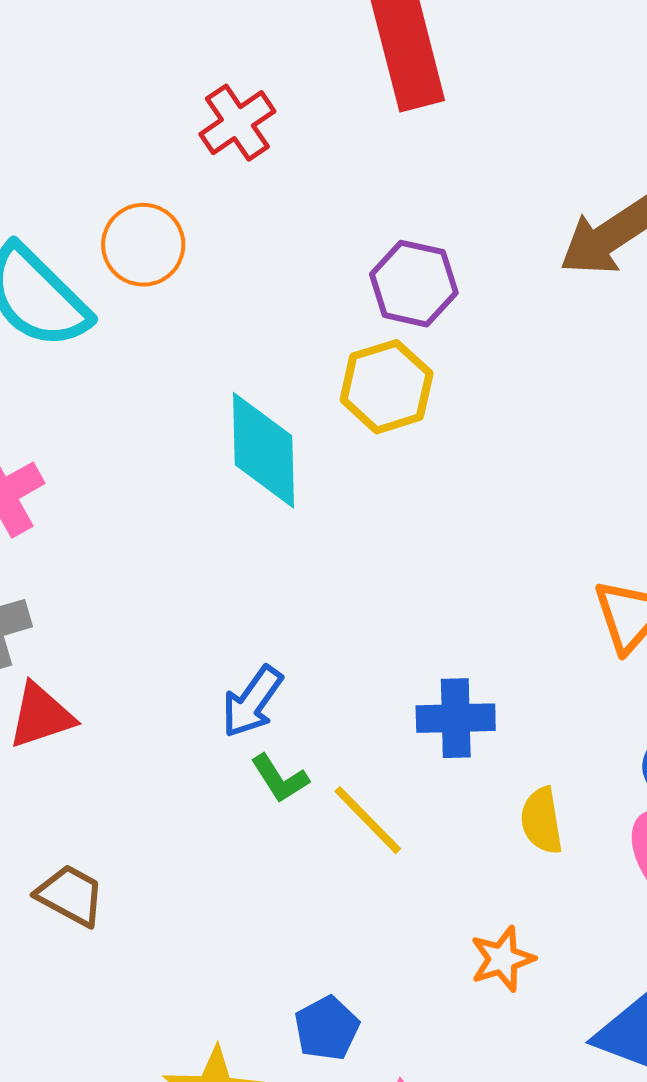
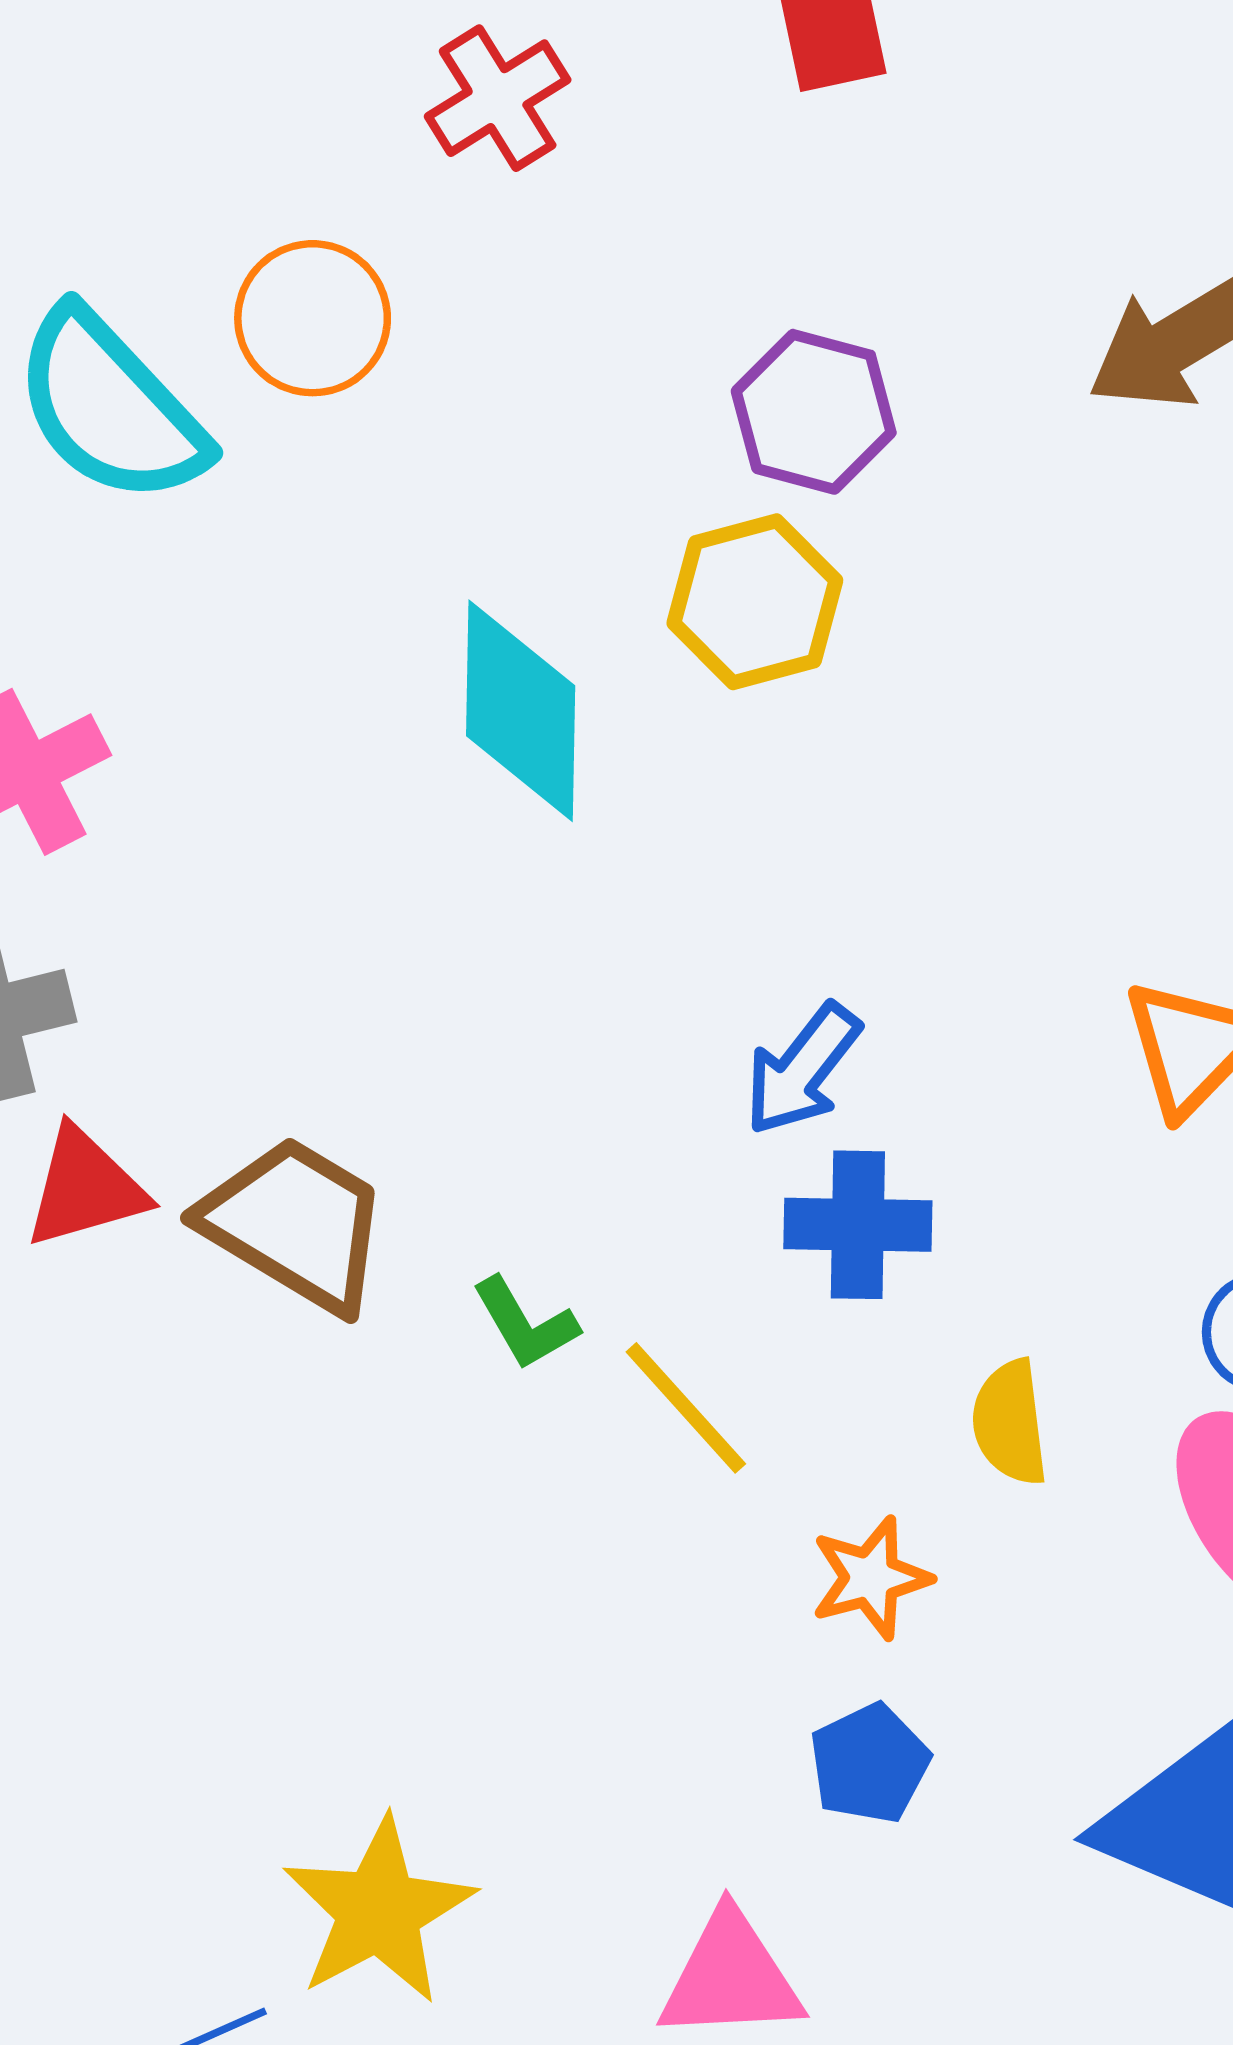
blue arrow: (252, 702) -> (802, 1069), moved
brown trapezoid: (70, 895) -> (295, 1224), moved, size x1.5
orange star: (502, 959) -> (871, 1578), moved
blue pentagon: (327, 1028) -> (870, 1764), moved

